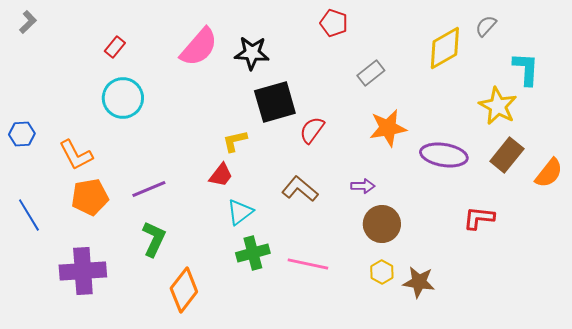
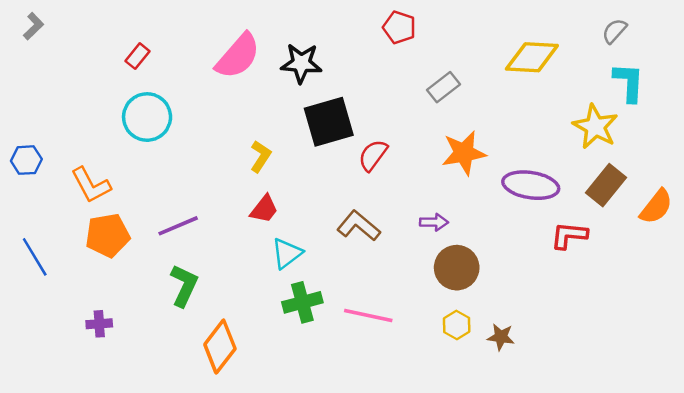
gray semicircle: (486, 26) -> (614, 31), moved
yellow diamond: (445, 48) -> (532, 57), turned 33
yellow L-shape: (235, 141) -> (261, 156), moved, turned 136
red L-shape: (479, 218) -> (569, 235), moved
purple cross: (83, 271) -> (99, 324), size x0.5
brown star: (419, 282) -> (501, 337), size x0.7

